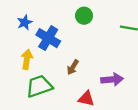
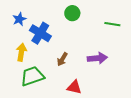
purple arrow: (112, 80) -> (97, 58), moved

